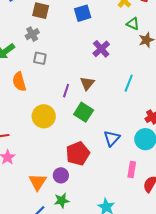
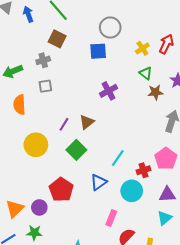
gray square: (40, 58) -> (45, 86), turned -32
cyan line: (129, 83) -> (118, 158), moved
red pentagon: (78, 154) -> (61, 190), turned -30

